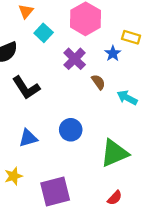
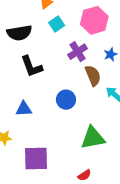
brown semicircle: (98, 82) -> (93, 76), size x1.5
blue circle: (71, 130) -> (66, 100), moved

